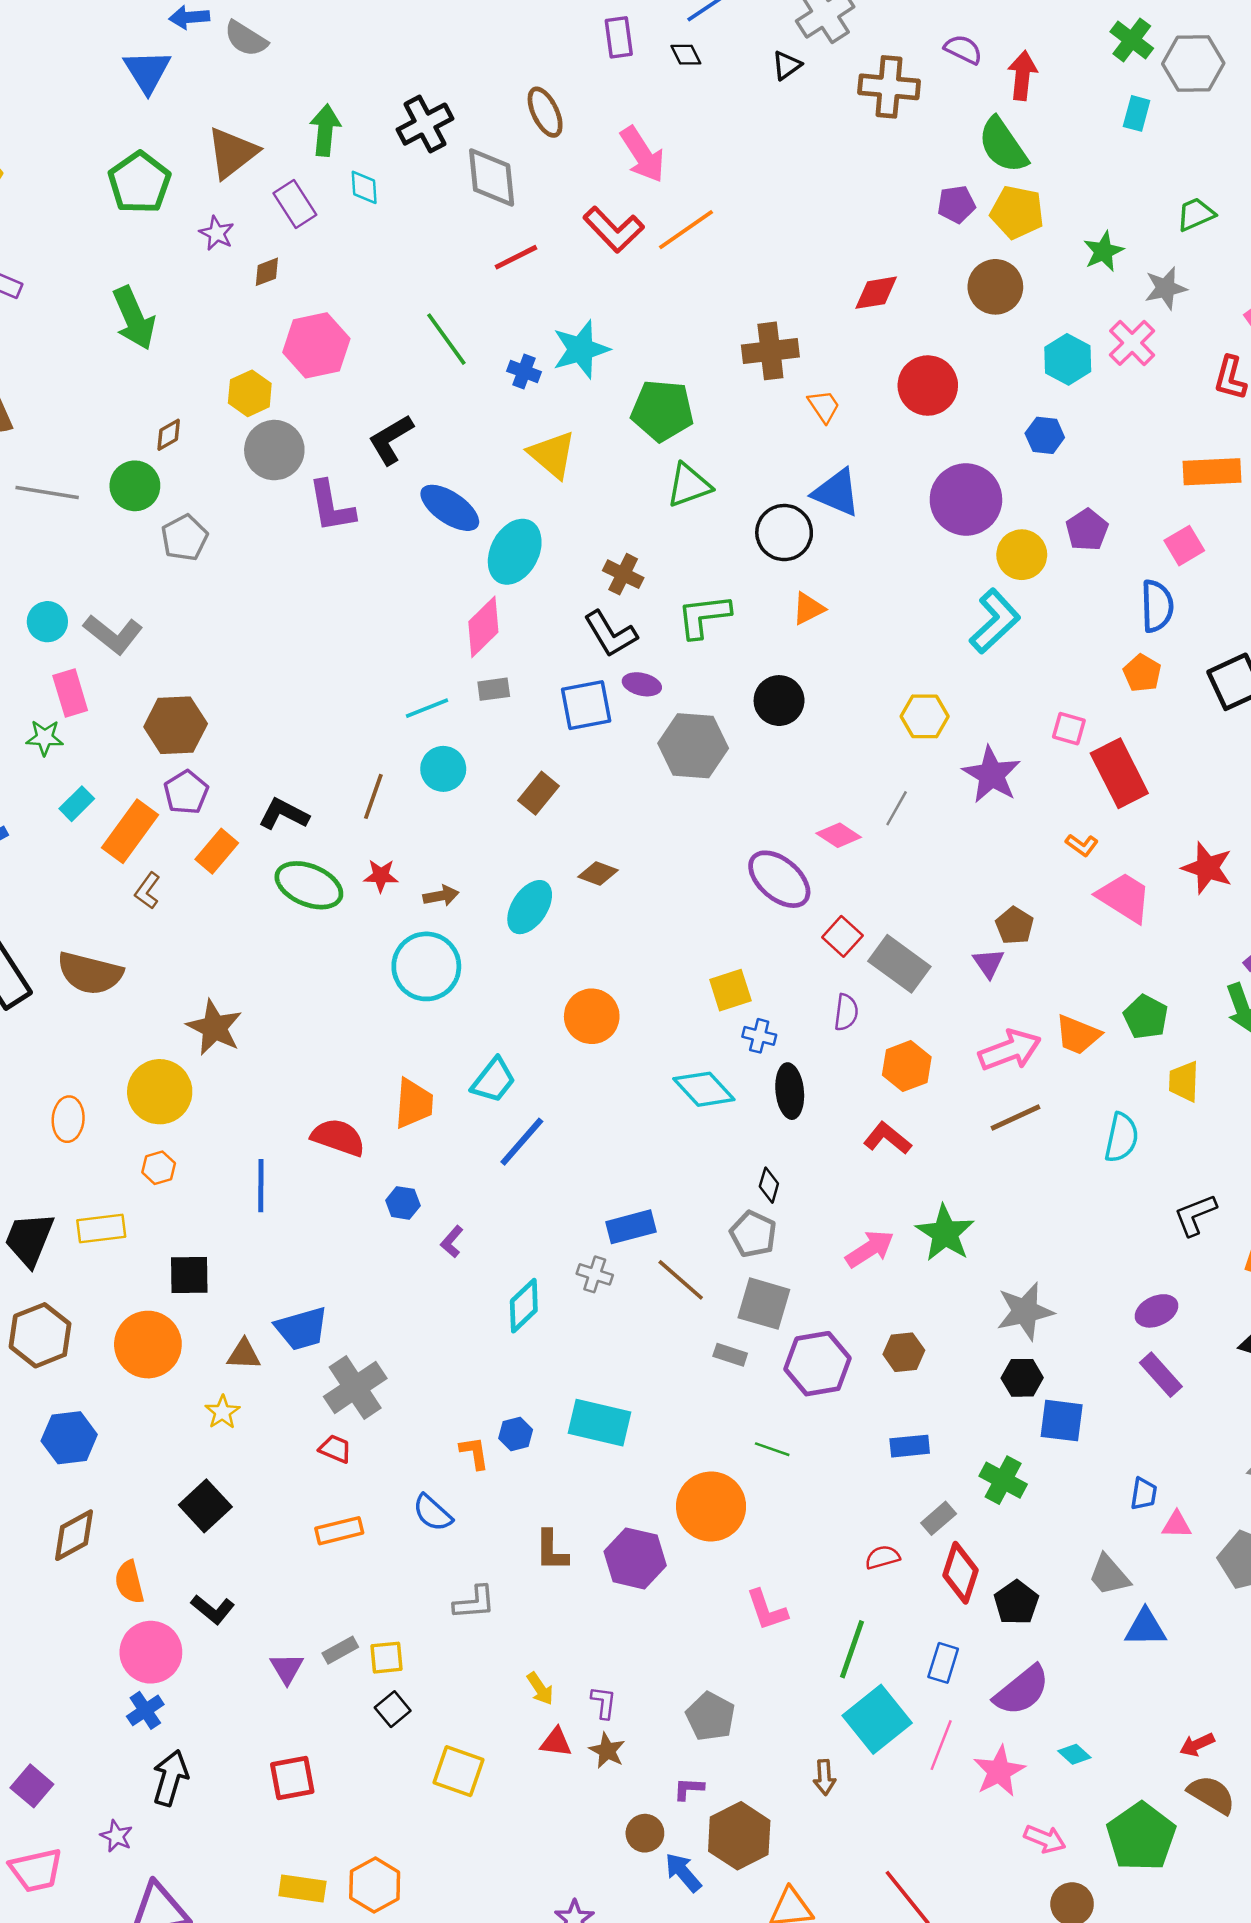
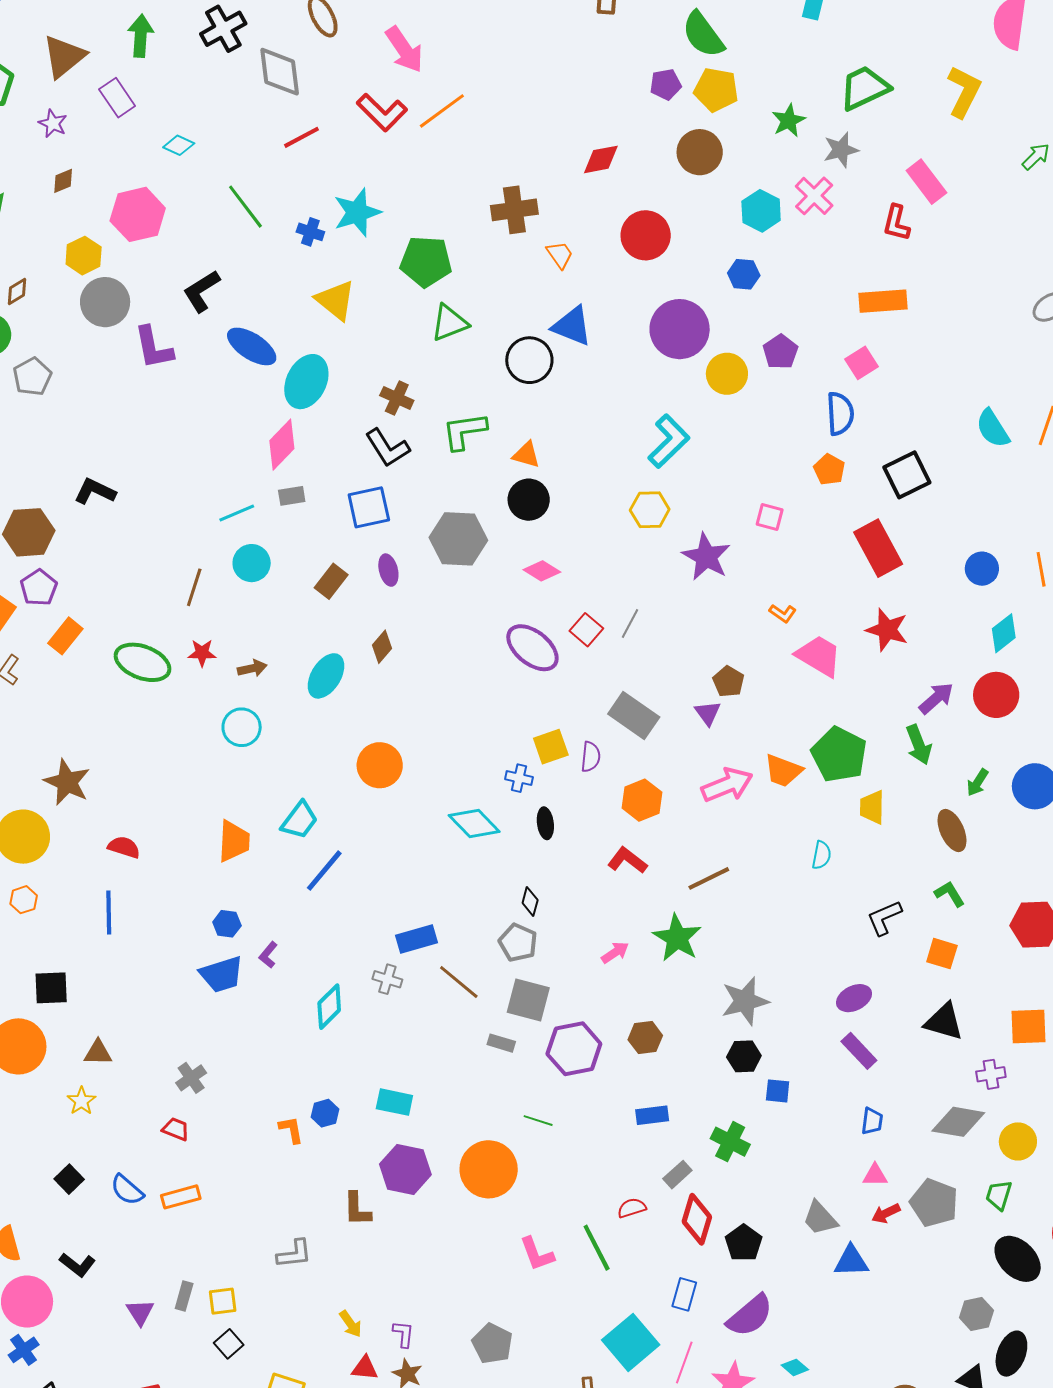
cyan diamond: (364, 187) -> (179, 145), moved, turned -60
green trapezoid: (1196, 214) -> (864, 88), size x1.6
brown diamond: (267, 272) -> (63, 181), moved
orange triangle: (808, 609) -> (526, 455), moved, turned 44
cyan L-shape: (995, 621) -> (669, 441), moved
purple ellipse: (642, 684) -> (388, 570), moved, turned 64
red rectangle: (1119, 773) -> (878, 548), moved
gray line: (897, 808) -> (630, 624), moved
black L-shape: (284, 814) -> (95, 491), moved
pink diamond: (839, 835) -> (542, 571), moved
brown diamond: (598, 874) -> (382, 647), turned -68
red square: (842, 936) -> (586, 630), moved
cyan circle: (426, 966) -> (242, 727), size x0.7
yellow square: (730, 990) -> (551, 747), moved
green pentagon: (1146, 1017) -> (839, 755), size x1.5
black ellipse: (790, 1091) -> (545, 823), size x0.7
brown line: (1015, 1117) -> (709, 878), moved
red semicircle: (338, 1137) -> (124, 847), moved, size x0.7
cyan semicircle: (1121, 1138) -> (821, 855), size x0.7
pink arrow: (870, 1249) -> (615, 953), size x0.7
blue trapezoid: (302, 1329) -> (222, 974), moved
gray cross: (355, 1388) -> (191, 1078), size x0.6
blue square: (1062, 1421) -> (778, 1091), size x0.7
cyan rectangle: (600, 1423) -> (394, 1102), size x0.7
blue trapezoid: (1144, 1494) -> (872, 1121), moved
black square: (205, 1506) -> (69, 1179), size x0.7
blue semicircle: (433, 1513) -> (127, 1190), moved
purple hexagon: (635, 1558) -> (405, 1169), moved
green line: (852, 1649) -> (597, 1248), moved, turned -45
gray rectangle: (340, 1650) -> (184, 1296), turned -44
red arrow: (1197, 1745) -> (886, 1213), moved

